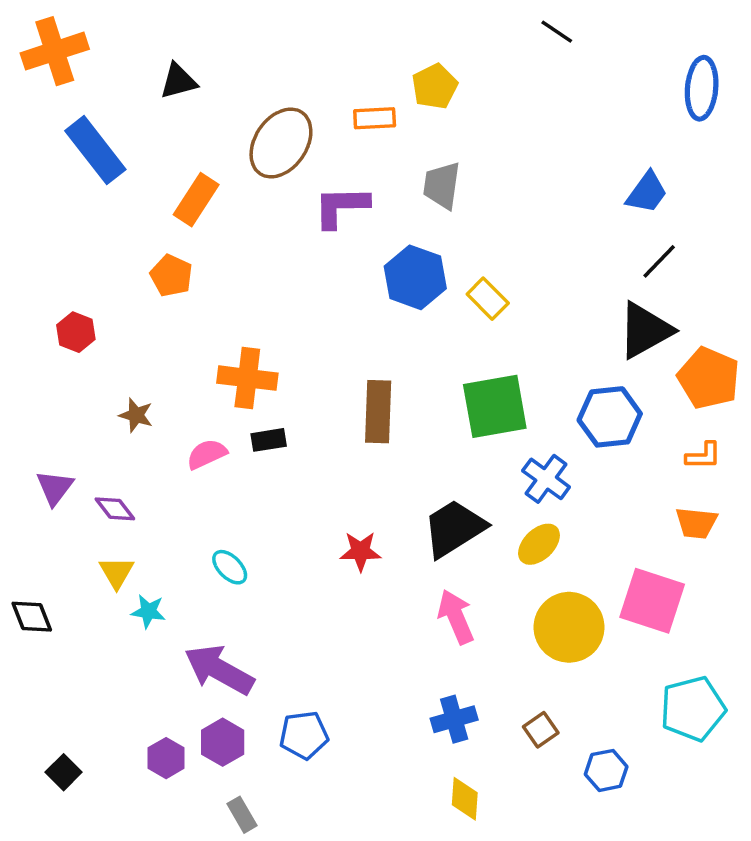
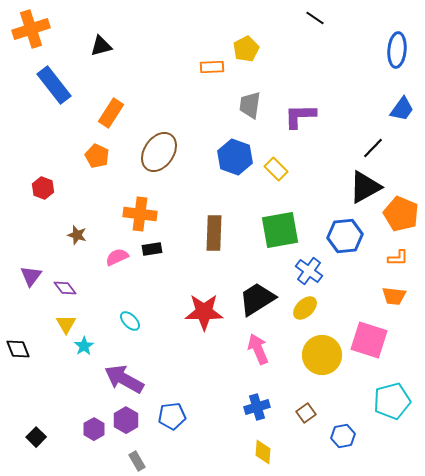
brown ellipse: (281, 143) -> (159, 152), moved
blue trapezoid: (647, 192) -> (402, 109), moved
purple L-shape: (341, 207) -> (300, 116), moved
red star: (360, 551) -> (204, 312), size x1.6
cyan star: (148, 611) -> (84, 346), turned 30

